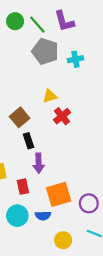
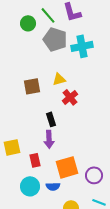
green circle: (15, 21) -> (28, 23), moved
cyan cross: (75, 59) -> (82, 46), size x1.5
brown square: (20, 117) -> (32, 86), moved, turned 30
black rectangle: (28, 141) -> (51, 119), moved

